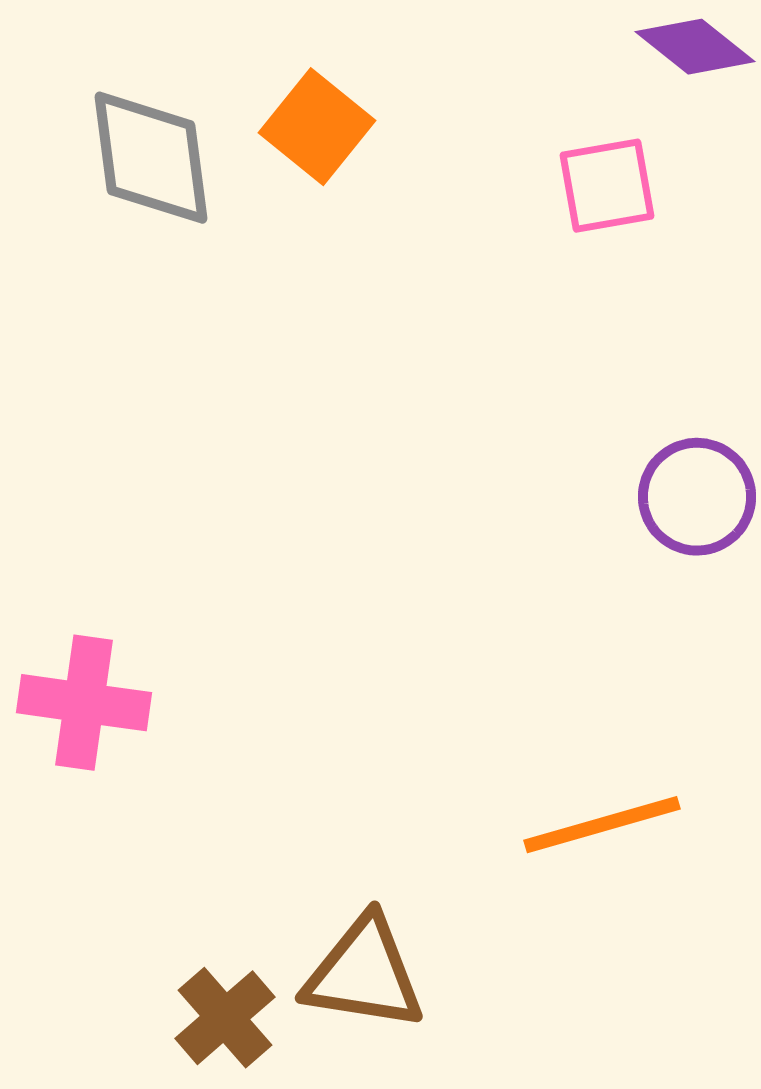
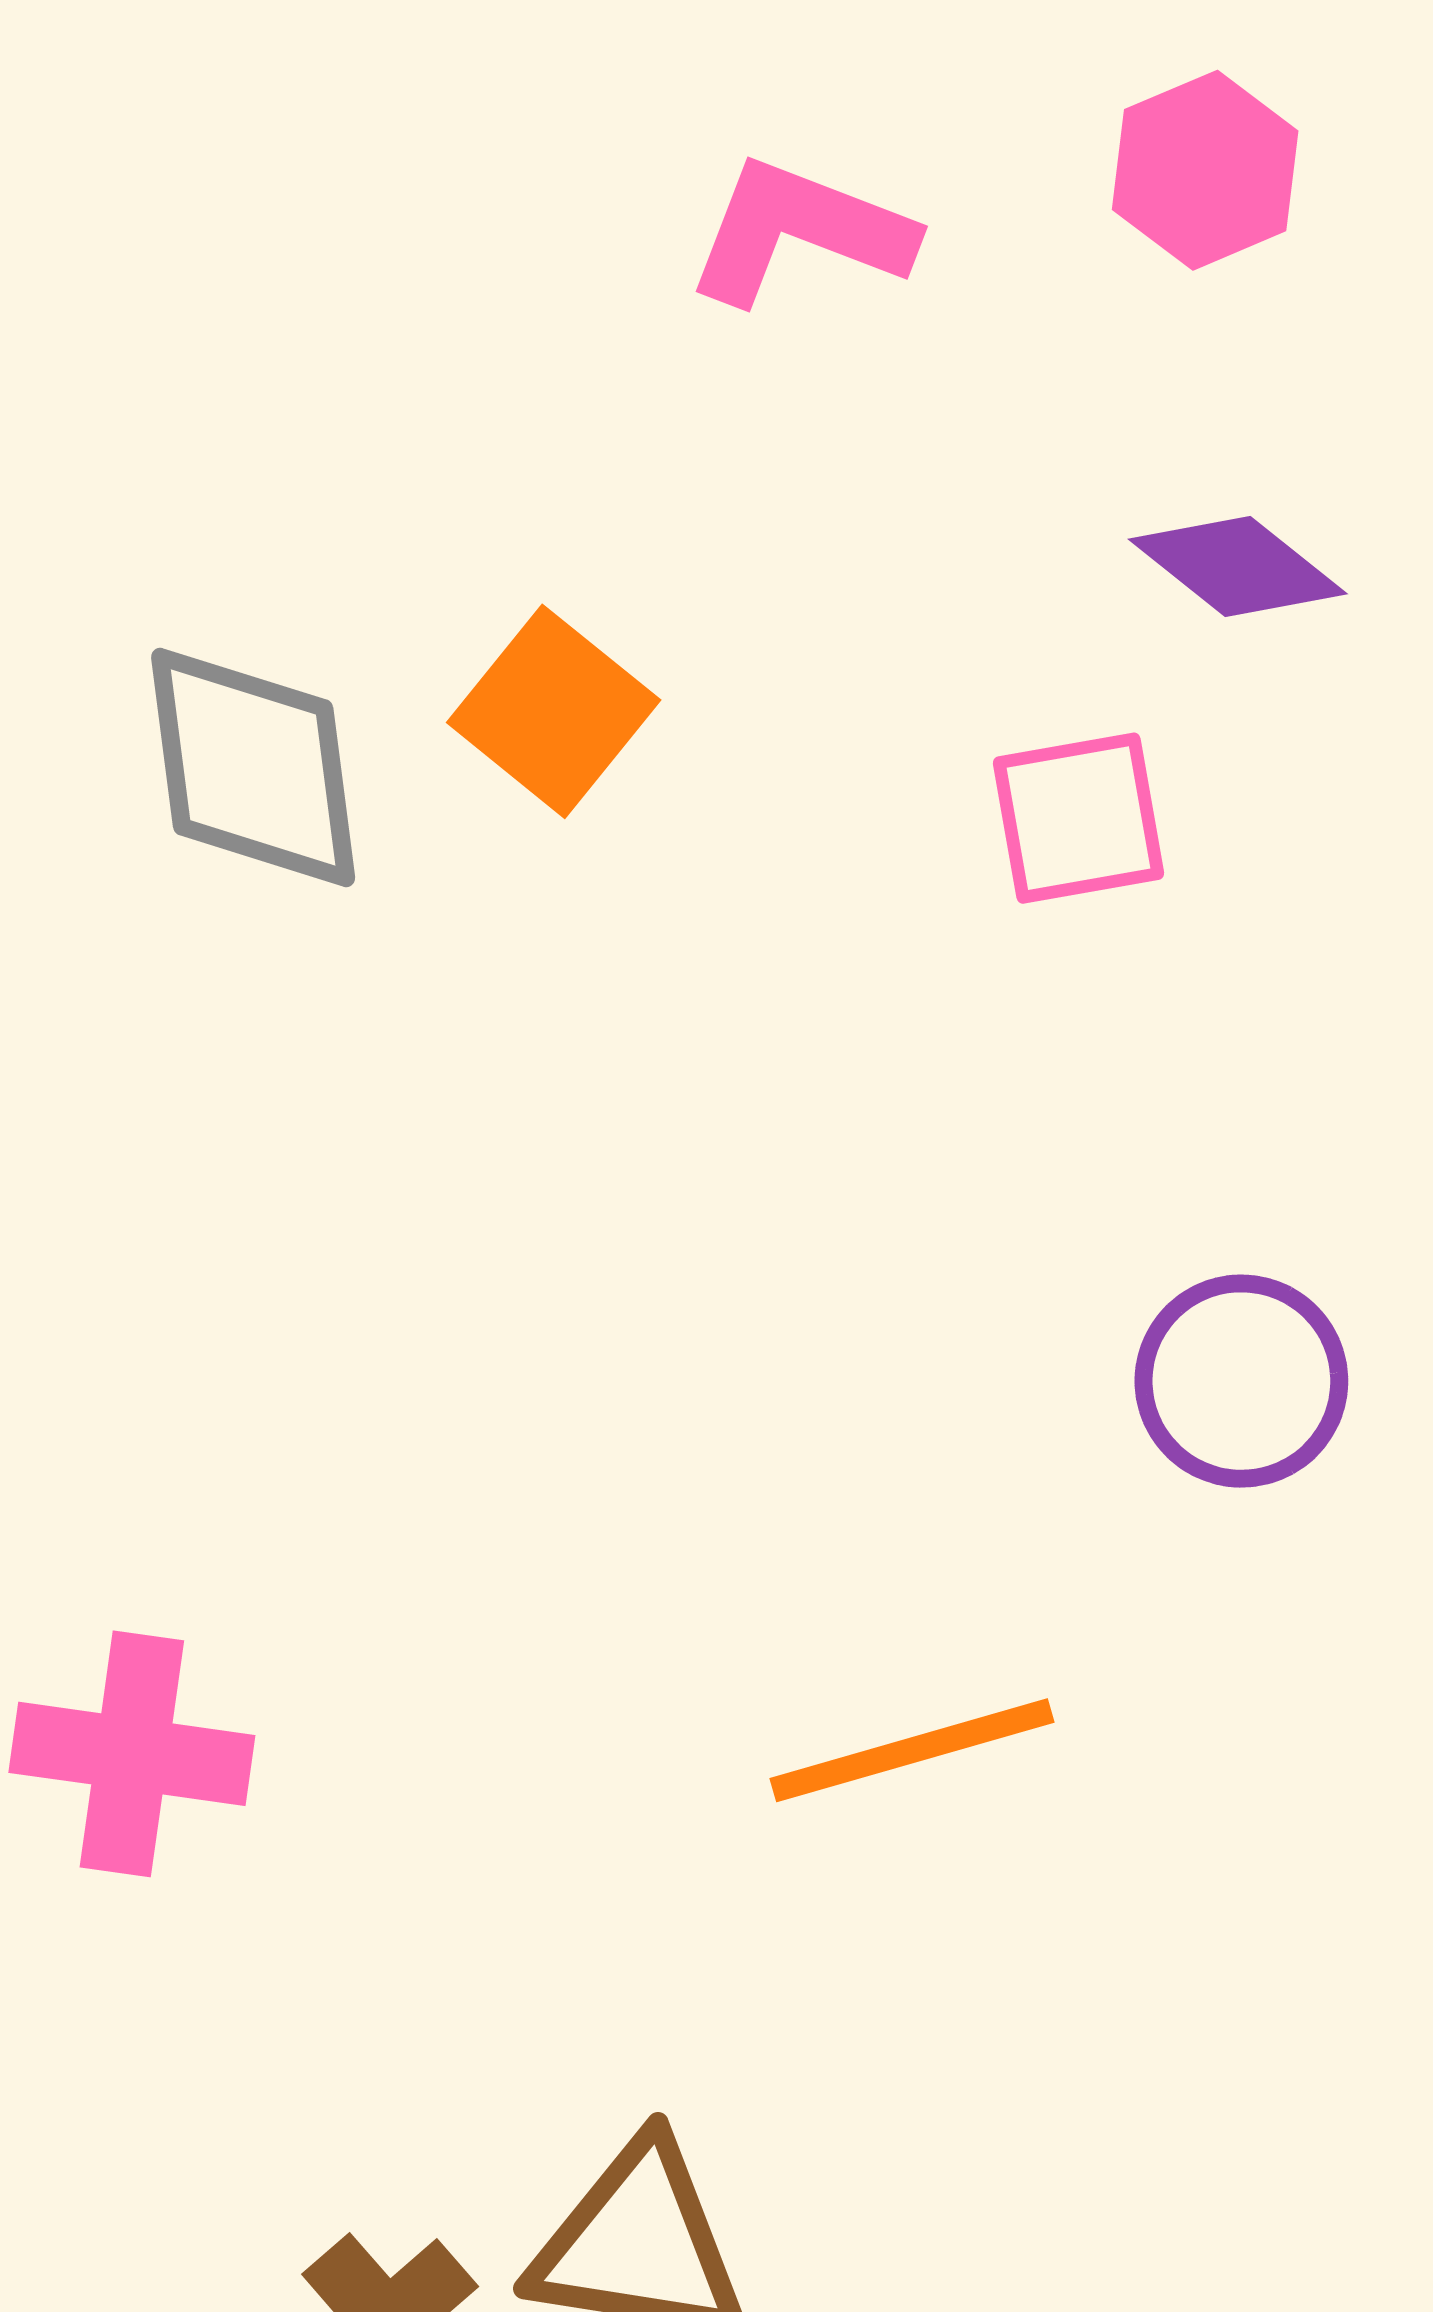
orange line: (602, 825) -> (912, 1750), moved

